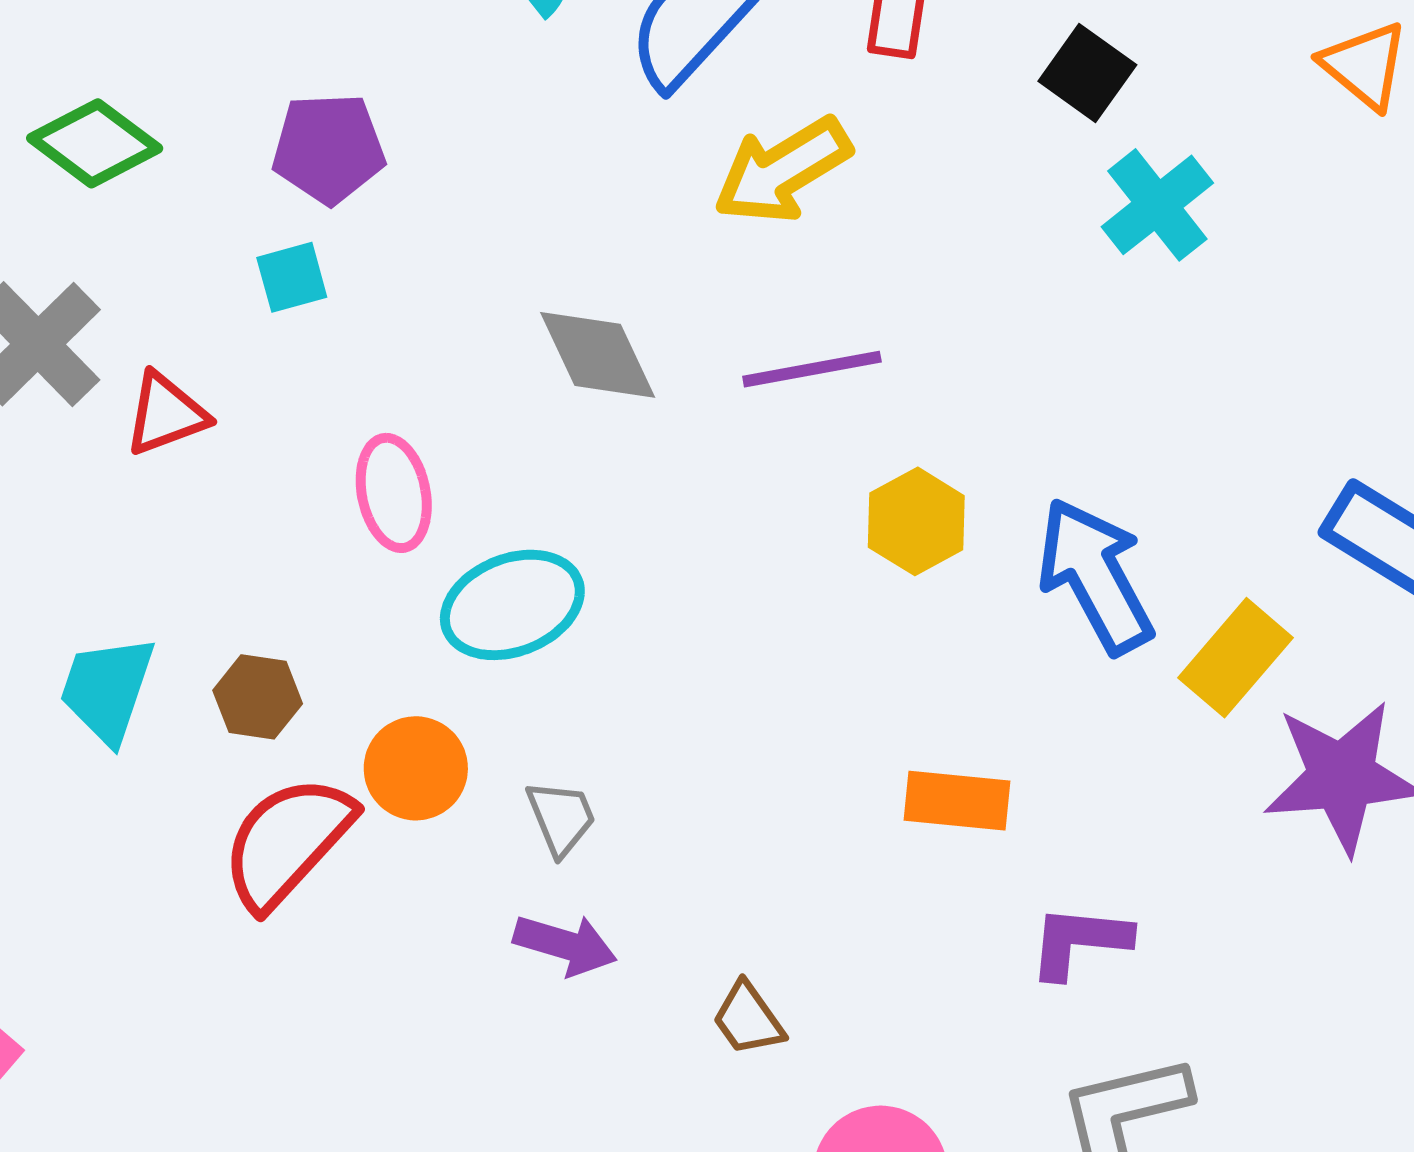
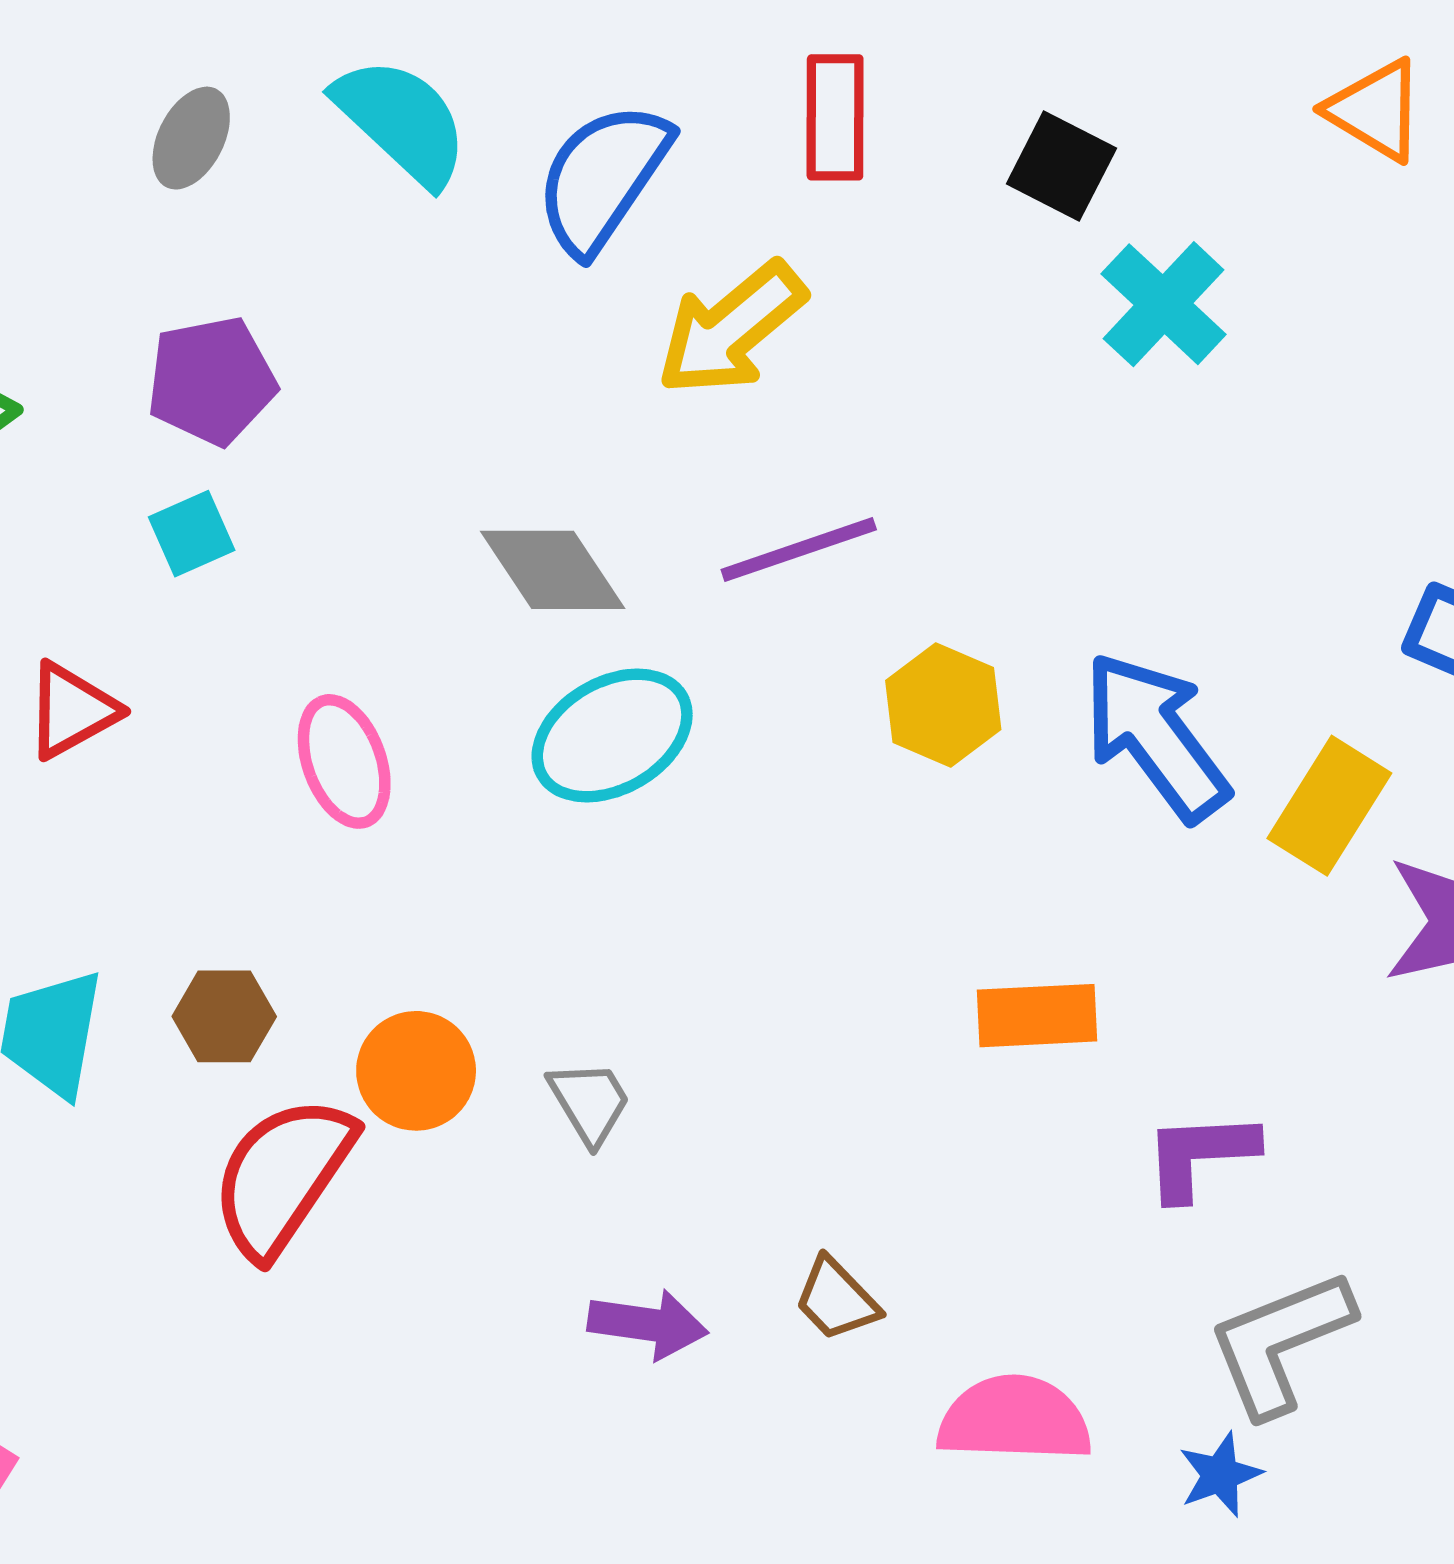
cyan ellipse: (512, 605) -> (612, 735), moved
purple arrow: (565, 945) -> (648, 1324), moved

